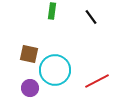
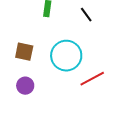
cyan circle: (55, 70) -> (66, 56), moved

